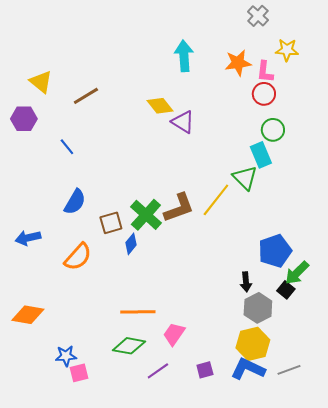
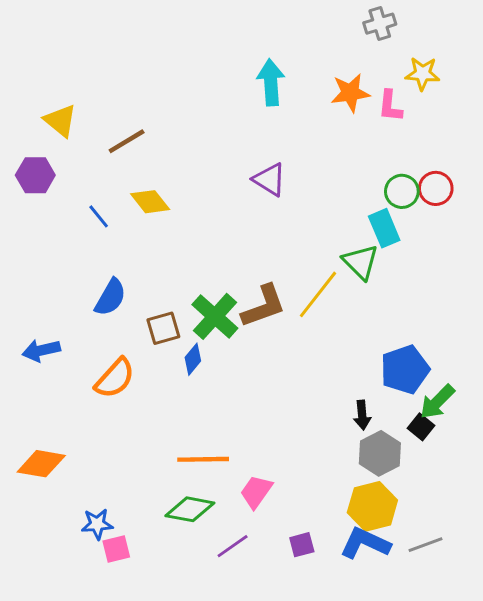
gray cross: (258, 16) -> (380, 24), turned 30
red circle: (264, 94) -> (436, 188), moved
yellow diamond: (160, 106) -> (150, 202), moved

